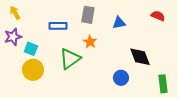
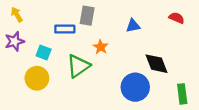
gray rectangle: (88, 15) -> (87, 16), moved
cyan square: (31, 49) -> (44, 53), moved
blue circle: (121, 78) -> (135, 87), size x1.6

